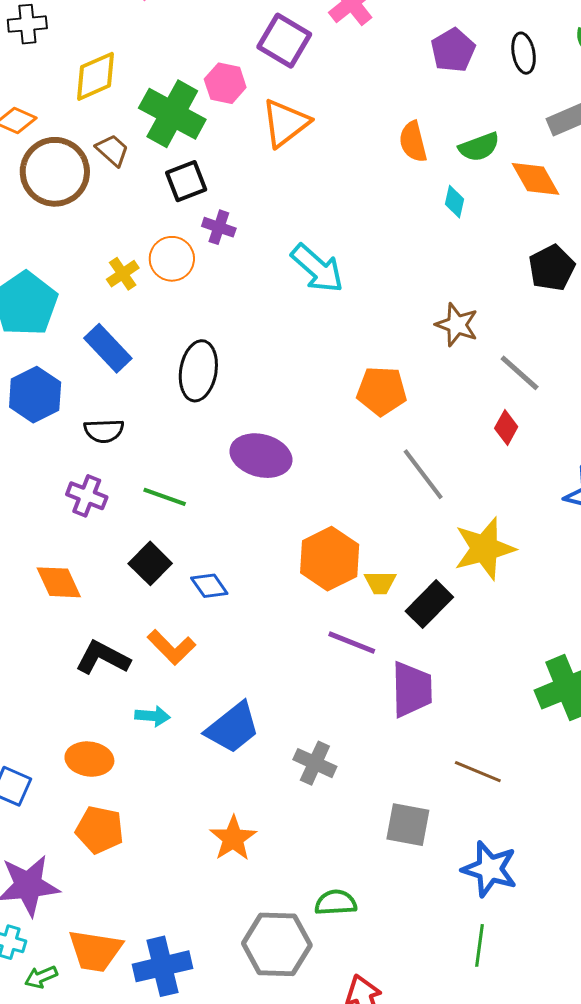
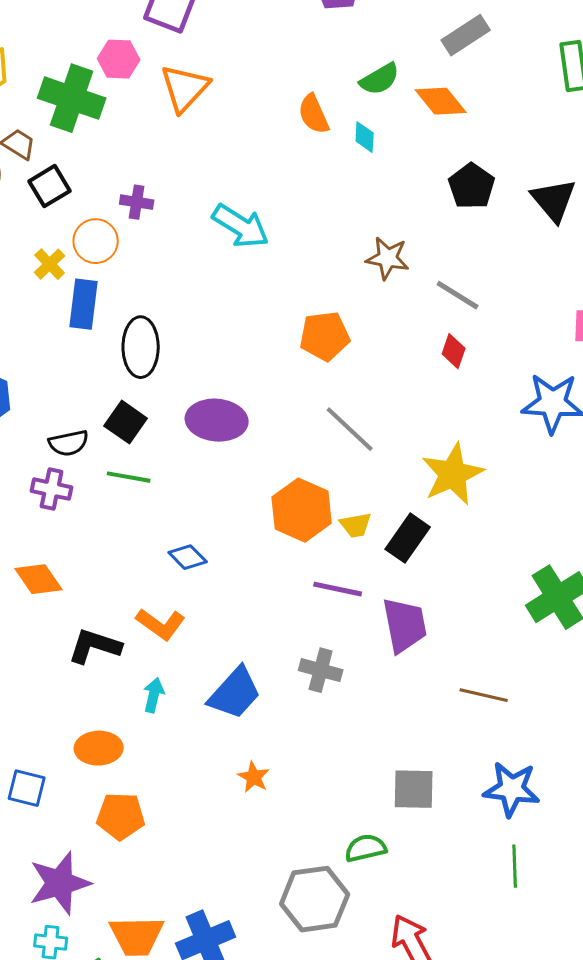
orange semicircle: (413, 142) -> (314, 114), moved
black square: (186, 181) -> (50, 186), moved
blue rectangle: (108, 348) -> (84, 304), moved, turned 60
black semicircle: (104, 431) -> (69, 443), moved
gray line: (423, 474) -> (350, 429), moved
black square: (150, 563) -> (126, 422), moved
cyan arrow: (153, 716) -> (154, 695), turned -72
gray cross: (315, 763) -> (321, 670), moved
gray square: (408, 825) -> (414, 789), moved
orange star: (233, 838) -> (254, 777), moved, size x0.7

